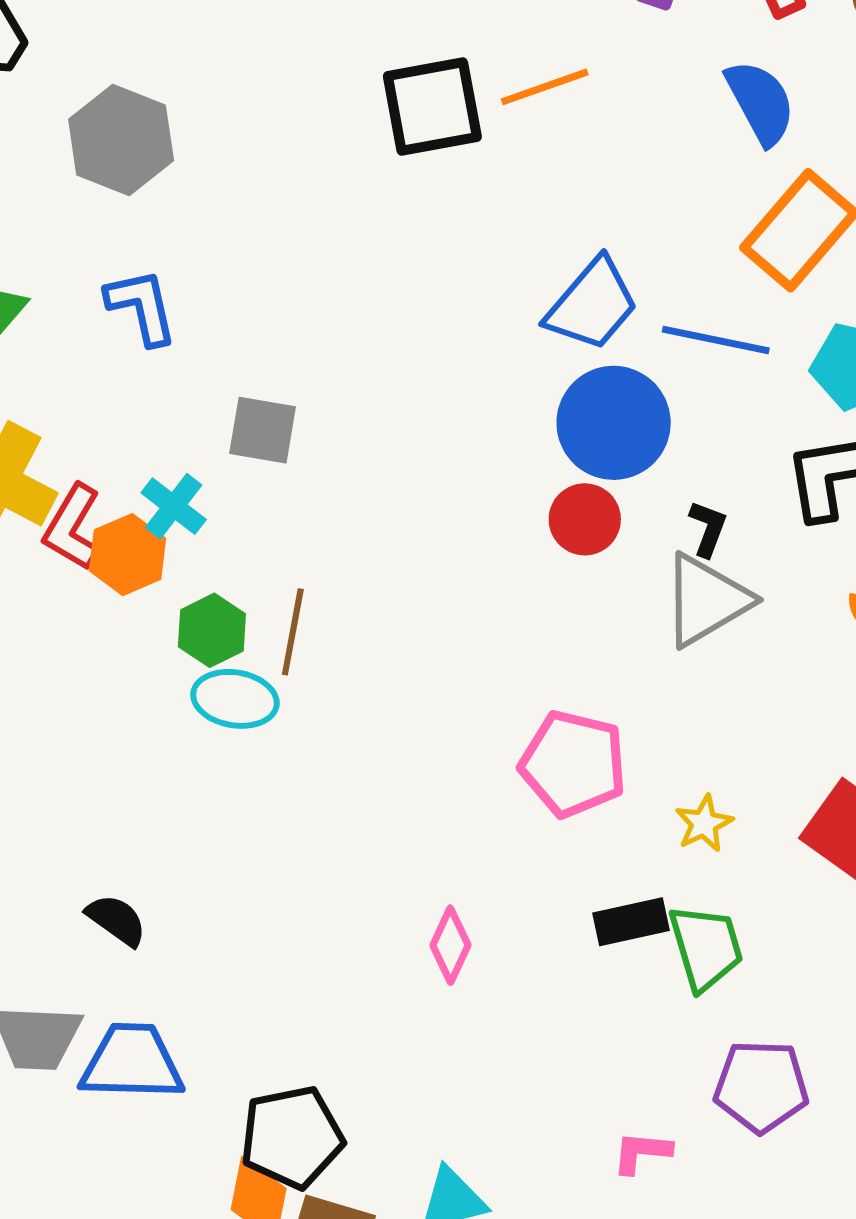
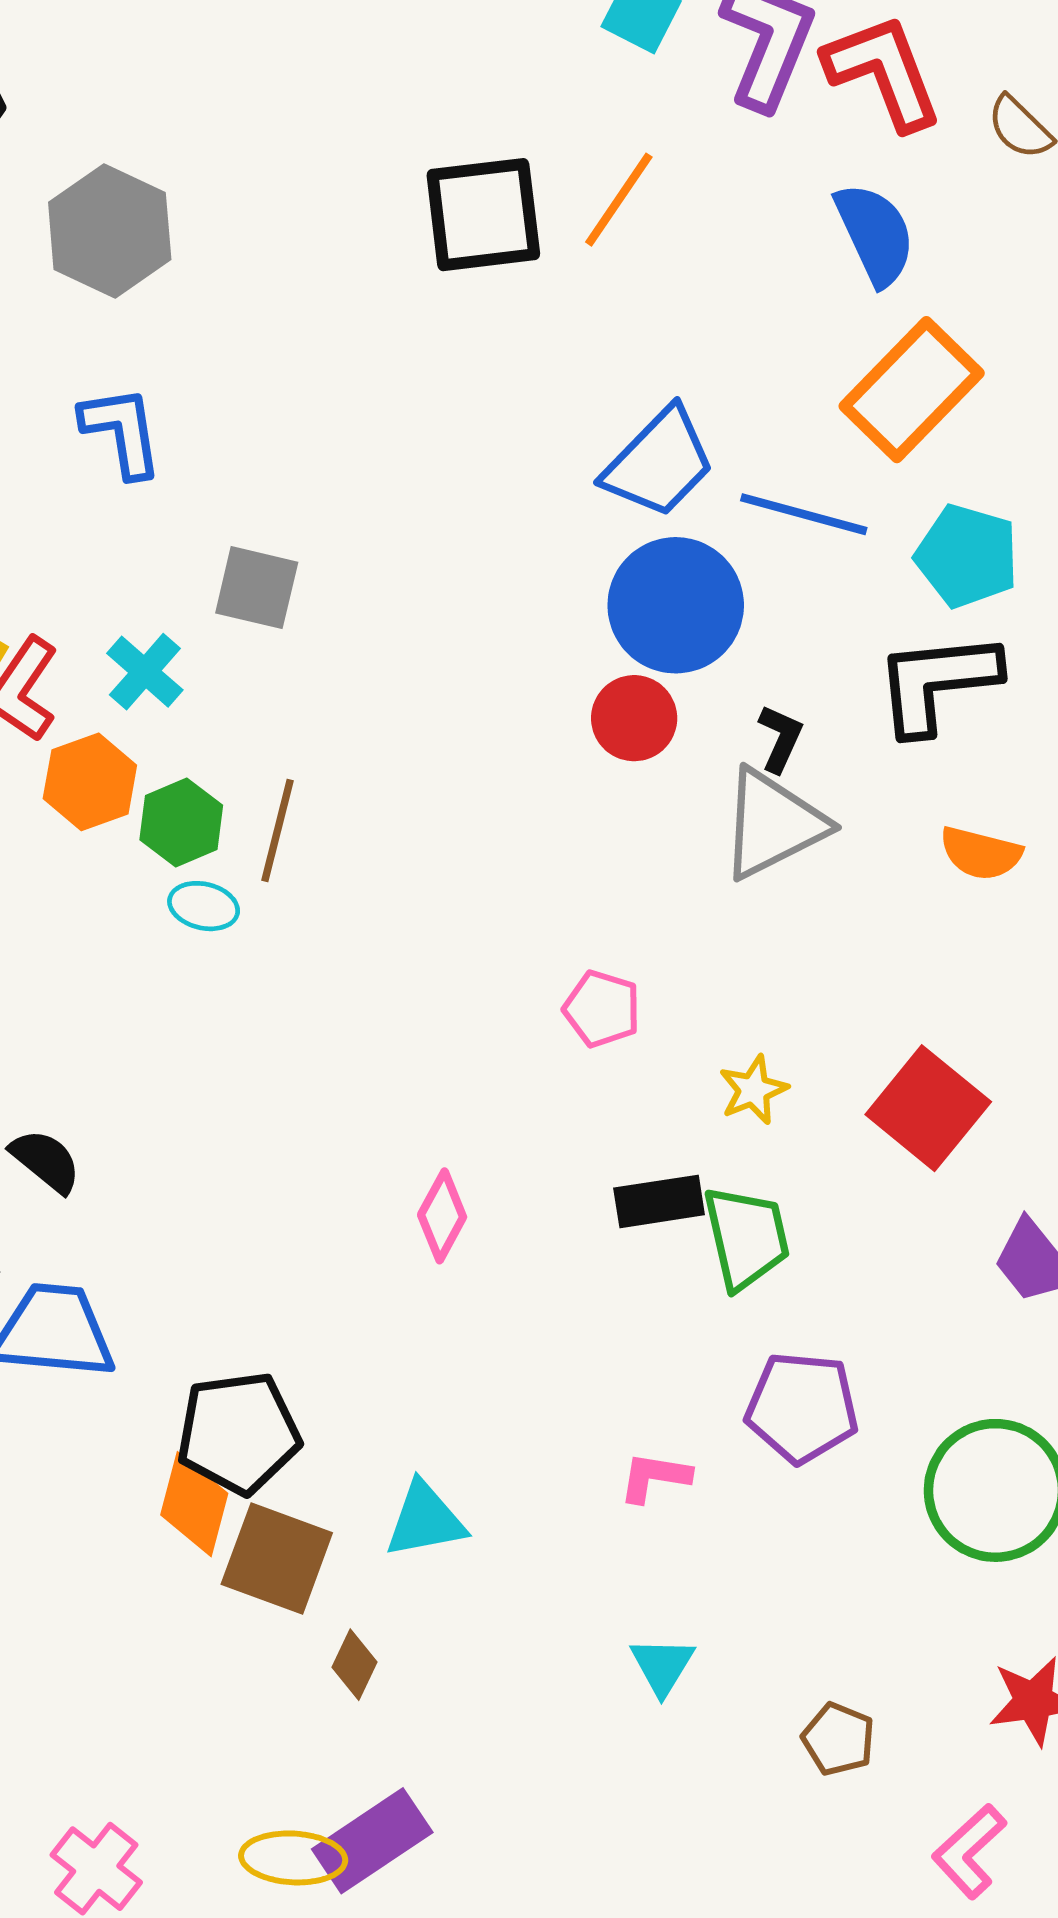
orange line: (545, 87) -> (619, 200), turned -40
orange hexagon: (127, 555) -> (90, 782), moved
cyan ellipse: (235, 699) -> (204, 906), size x0.7
pink pentagon: (573, 764) -> (602, 1009), size x0.6

